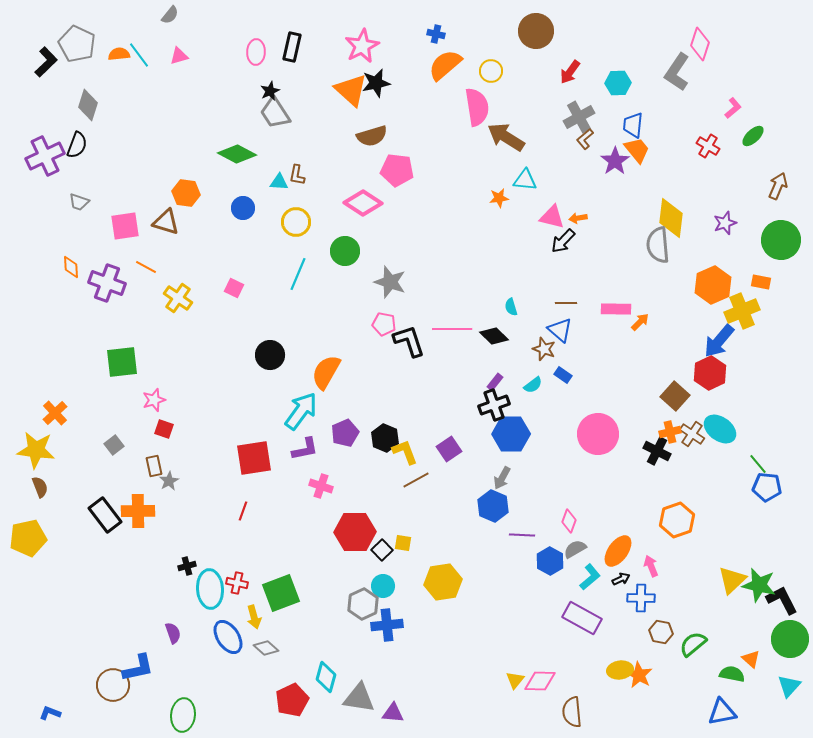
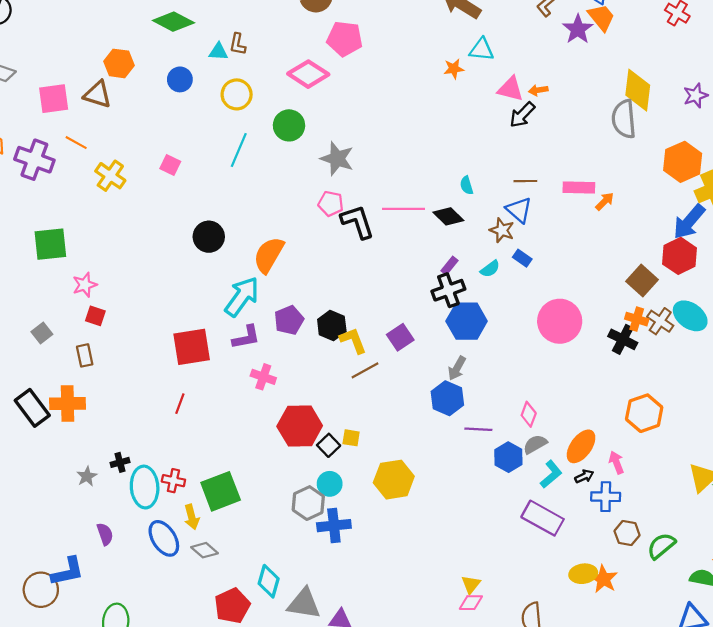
orange cross: (670, 432) -> (637, 319), turned 30
gray star: (169, 481) -> (87, 476), moved
pink diamond: (540, 681) -> (471, 603), moved, size x0.7

